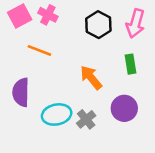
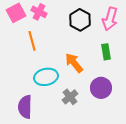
orange line: (39, 50) -> (32, 41), turned 54
purple semicircle: (21, 92) -> (25, 107), moved
cyan ellipse: (57, 114) -> (46, 77), moved

